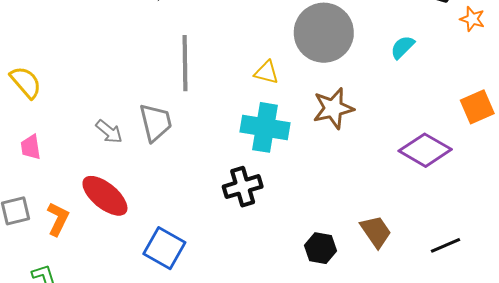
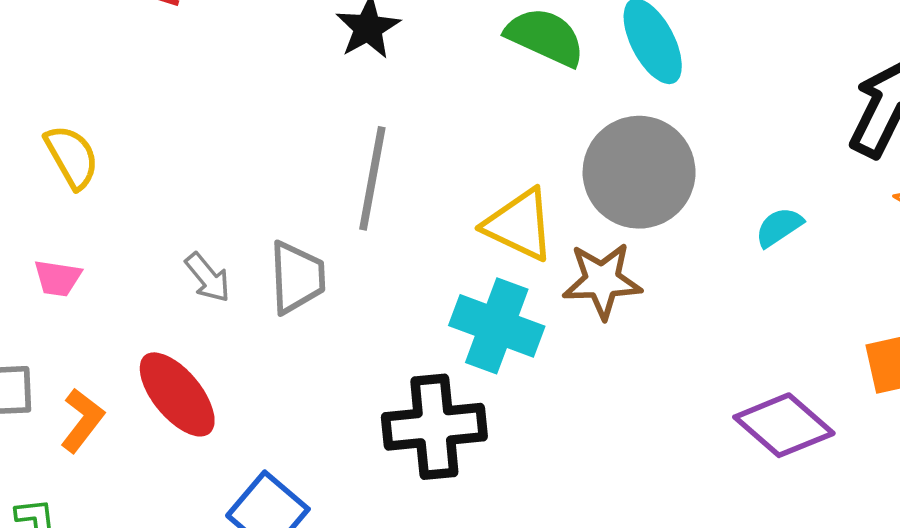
yellow triangle: (266, 72) -> (519, 225), size x1.6
brown star: (333, 108) -> (602, 281), moved
pink trapezoid: (31, 147) -> (58, 278), turned -84
black cross: (243, 187) -> (434, 427), size x1.4

